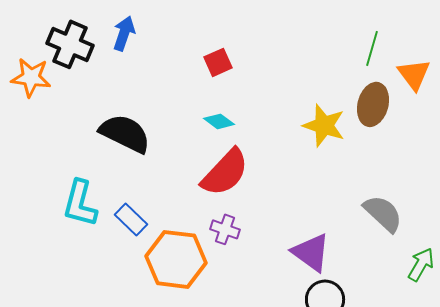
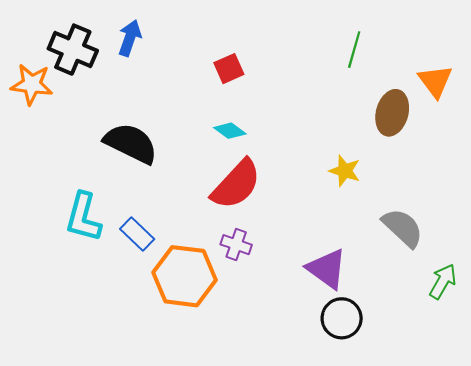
green line: (372, 48) -> (354, 50), moved
yellow star: (324, 125) -> (345, 171), moved, size x0.7

